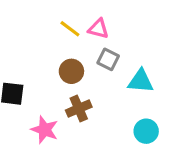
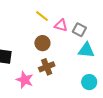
pink triangle: (98, 29) -> (61, 25), moved
gray square: (108, 59) -> (79, 30), moved

